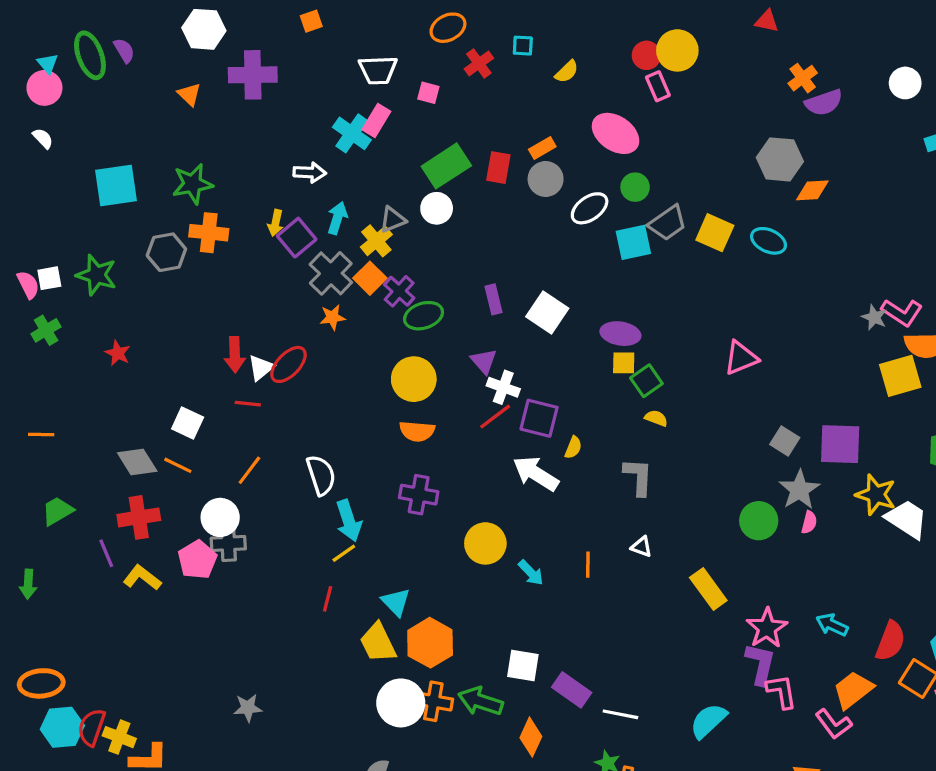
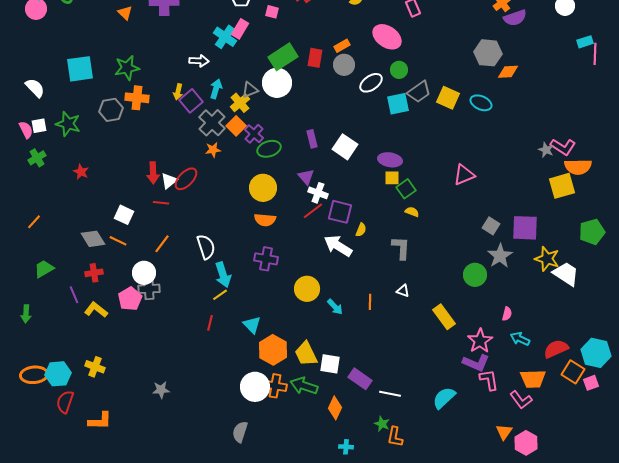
white semicircle: (43, 138) -> (35, 88), moved, size x1.5
white circle: (437, 208) -> (277, 83), size x1.5
orange line: (41, 434) -> (34, 222), turned -49
red cross: (139, 517) -> (94, 273), size x0.7
pink semicircle: (809, 522) -> (507, 314), moved
red semicircle: (891, 641) -> (556, 349), turned -135
yellow trapezoid: (378, 643) -> (306, 354), moved
purple L-shape: (760, 664) -> (476, 363), turned 100
orange trapezoid: (853, 690) -> (533, 379), turned -144
cyan hexagon: (62, 727) -> (58, 374), moved
yellow cross: (119, 737) -> (95, 367), moved

